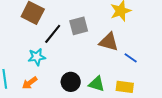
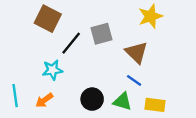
brown triangle: (109, 42) -> (136, 52), turned 30
blue line: (131, 58) -> (134, 80), moved

